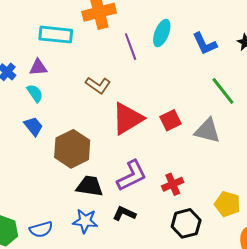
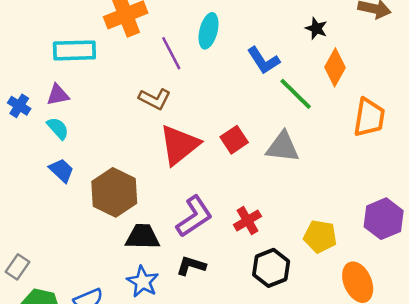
blue L-shape: (205, 44) -> (263, 60), moved
brown L-shape: (98, 85) -> (155, 99), moved
blue star: (85, 221) -> (143, 282), turned 30

